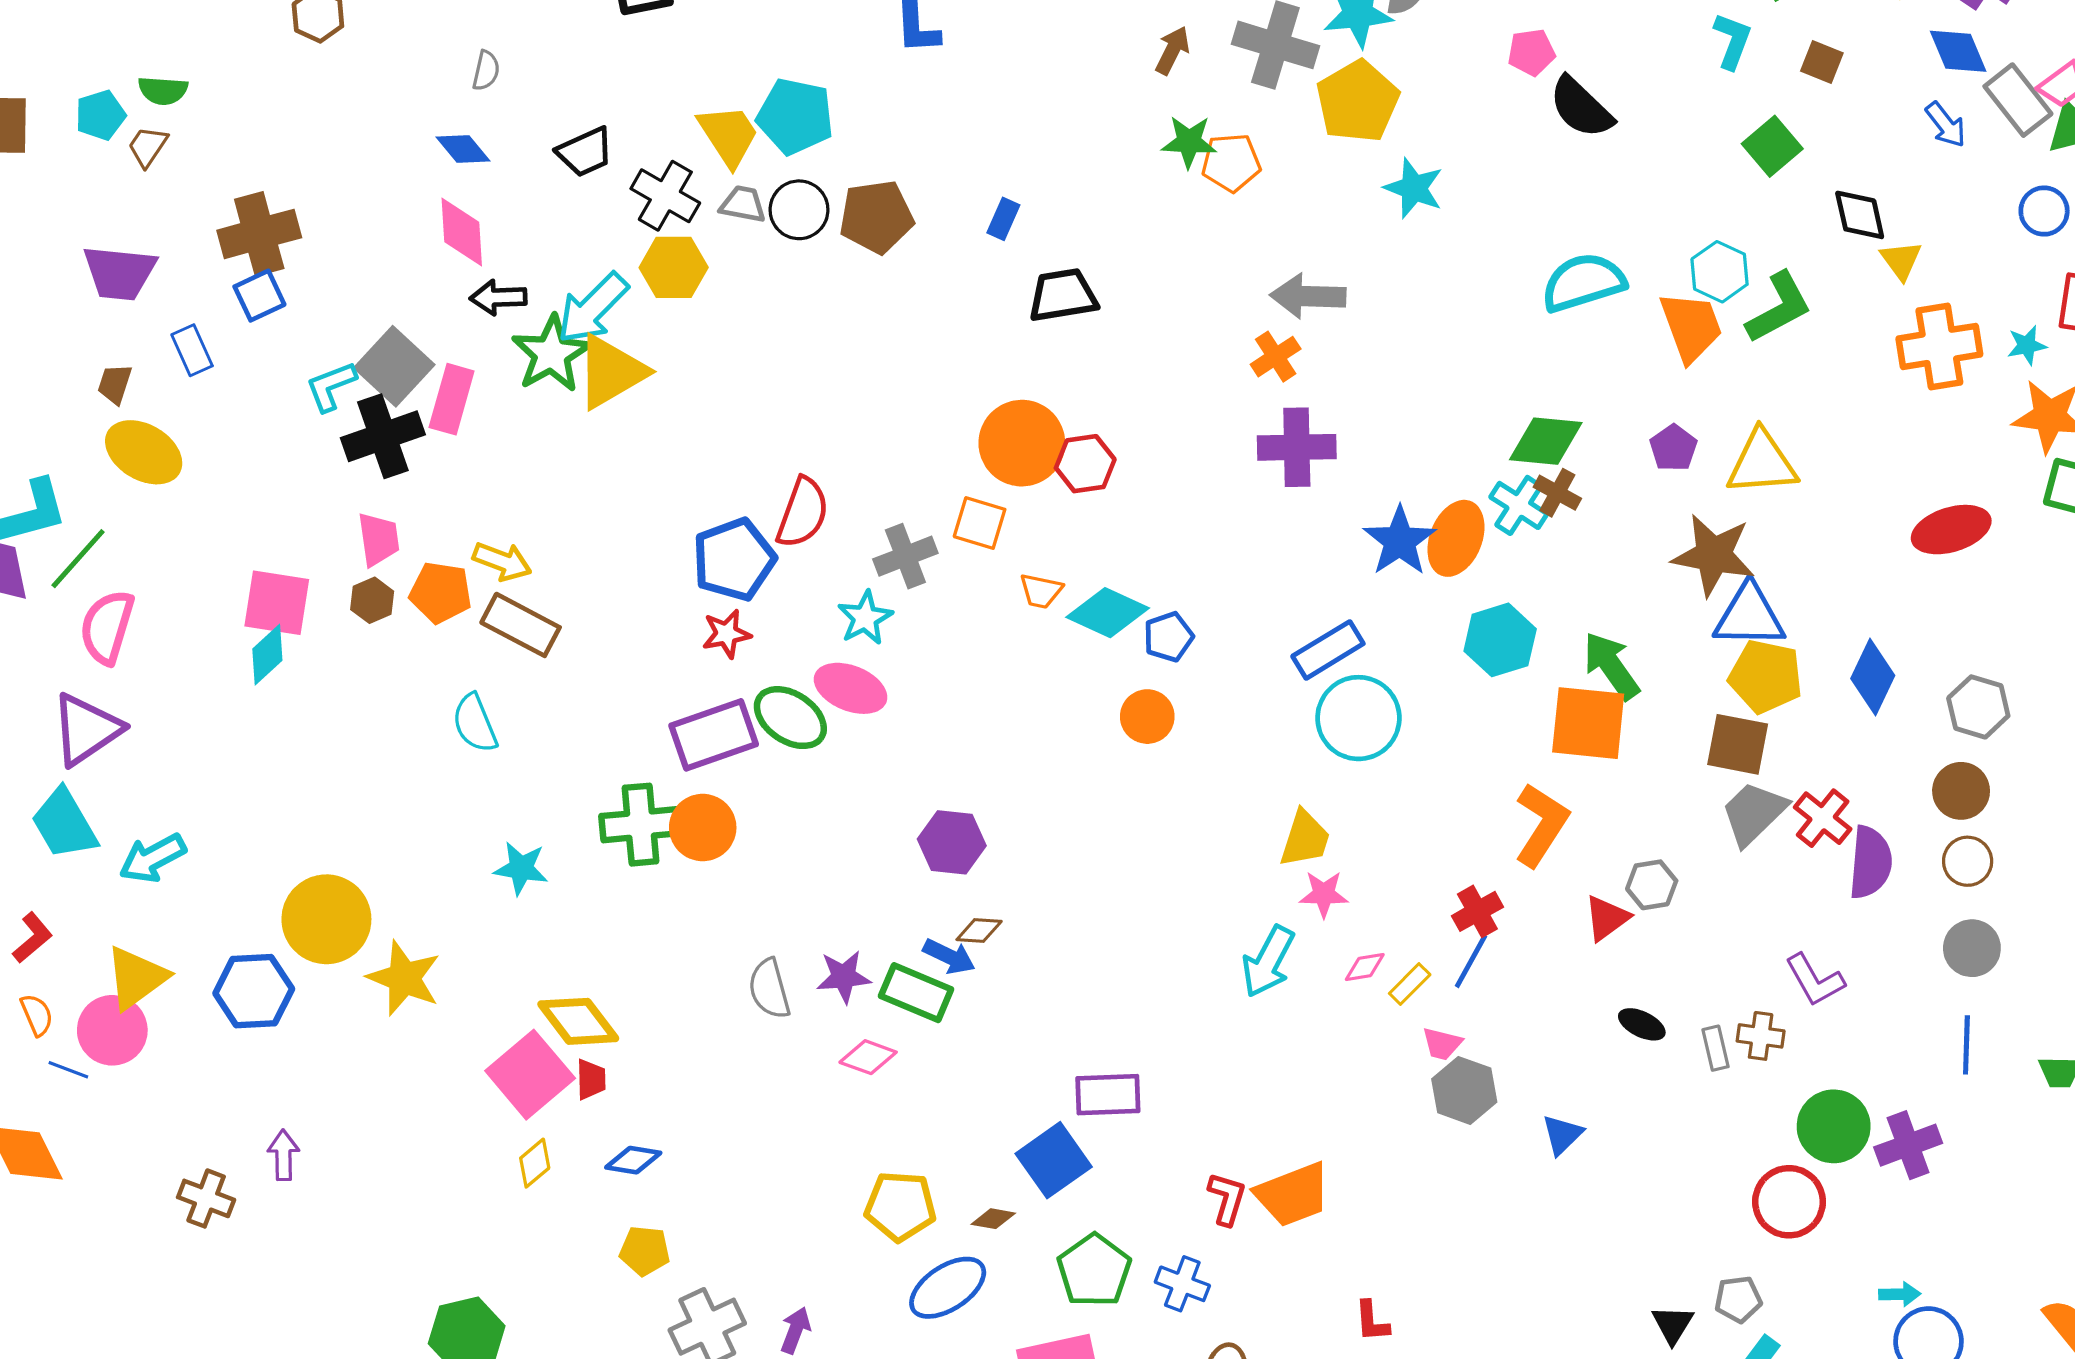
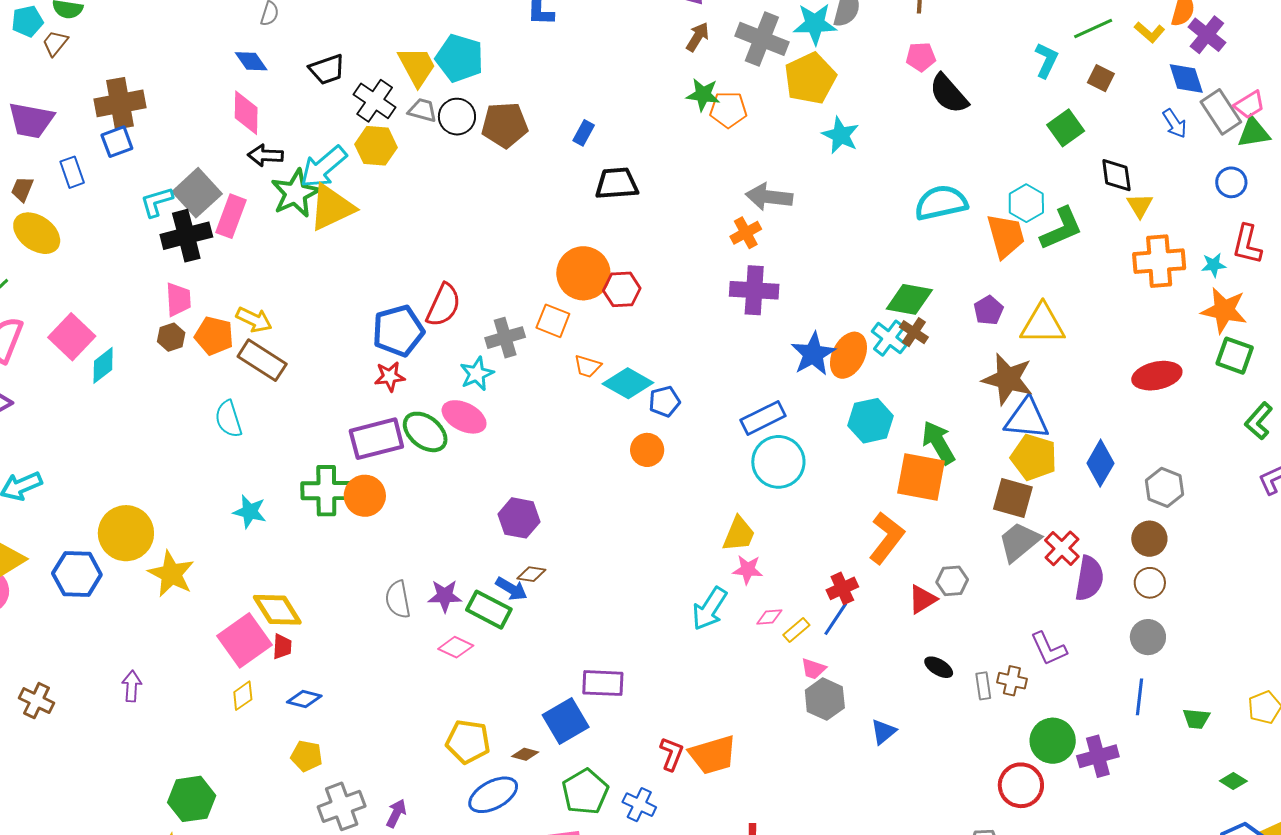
pink square: (277, 603) -> (72, 337), moved, turned 30
purple arrow: (283, 1155) -> (132, 686), moved

